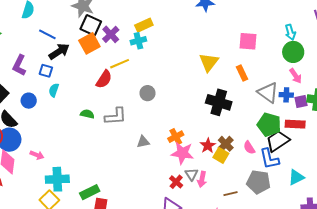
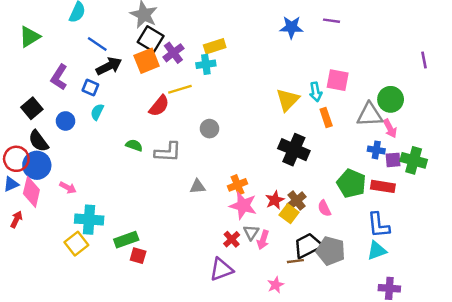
cyan arrow: (290, 32) -> (316, 92), moved
gray triangle: (268, 93) -> (370, 115), moved, turned -45
black trapezoid: (278, 141) -> (308, 246), moved
blue L-shape: (269, 159) -> (378, 225), moved

